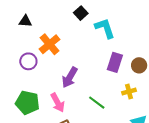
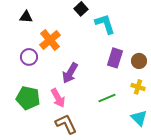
yellow cross: (129, 92) -> (138, 87), moved, turned 32
green line: (97, 103) -> (107, 98), moved, turned -60

